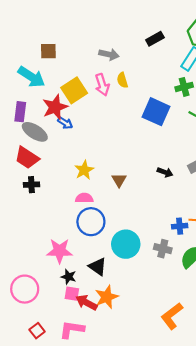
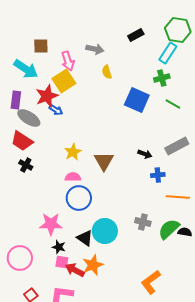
pink arrow: (102, 85) -> (68, 61), moved
brown triangle: (119, 180) -> (104, 161), size x1.5
black cross: (31, 185) -> (26, 165), turned 32
blue cross: (180, 226) -> (158, 175), moved
cyan circle: (126, 244) -> (105, 231), moved

